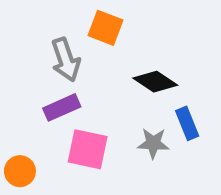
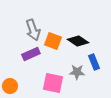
orange square: (105, 28) -> (53, 41), moved
pink square: (88, 149) -> (53, 83), moved

